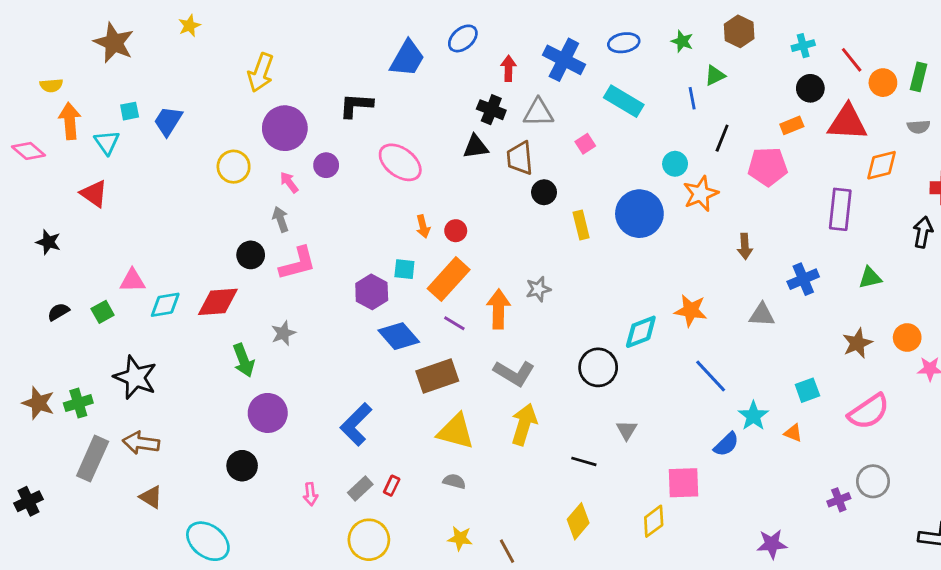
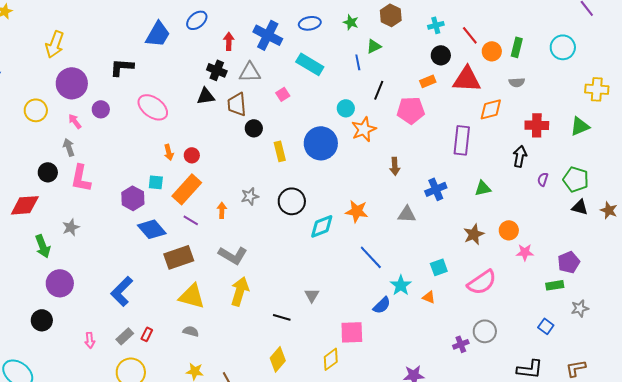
pink L-shape: (298, 263) -> (81, 178), turned 116
orange arrow: (498, 309) -> (222, 210), size x0.6
black circle: (598, 367) -> (292, 201), moved

